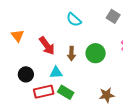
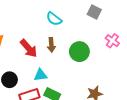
brown arrow: (71, 54) -> (51, 45), moved

